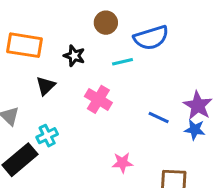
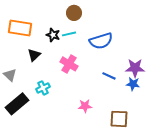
blue semicircle: (151, 38) -> (101, 41), moved
cyan line: (122, 62) -> (69, 34), moved
purple star: (198, 105) -> (135, 68), turned -30
cyan cross: (47, 136) -> (43, 88), moved

